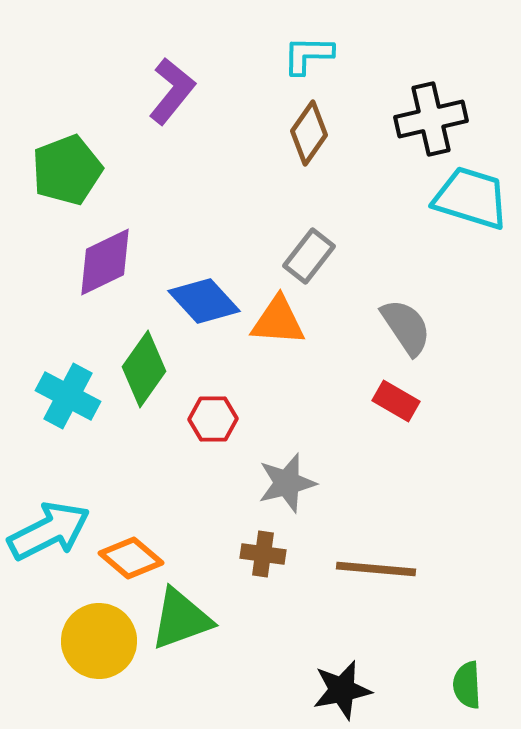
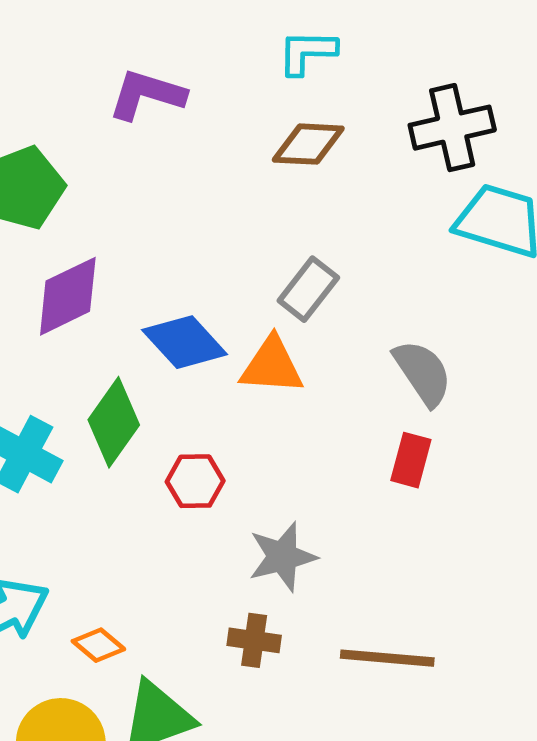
purple L-shape: (172, 91) -> (147, 95), turned -112
brown diamond: (309, 133) -> (308, 144), turned 58
red rectangle: (396, 401) -> (411, 460), turned 75
orange diamond: (131, 558) -> (98, 645), size x0.7

